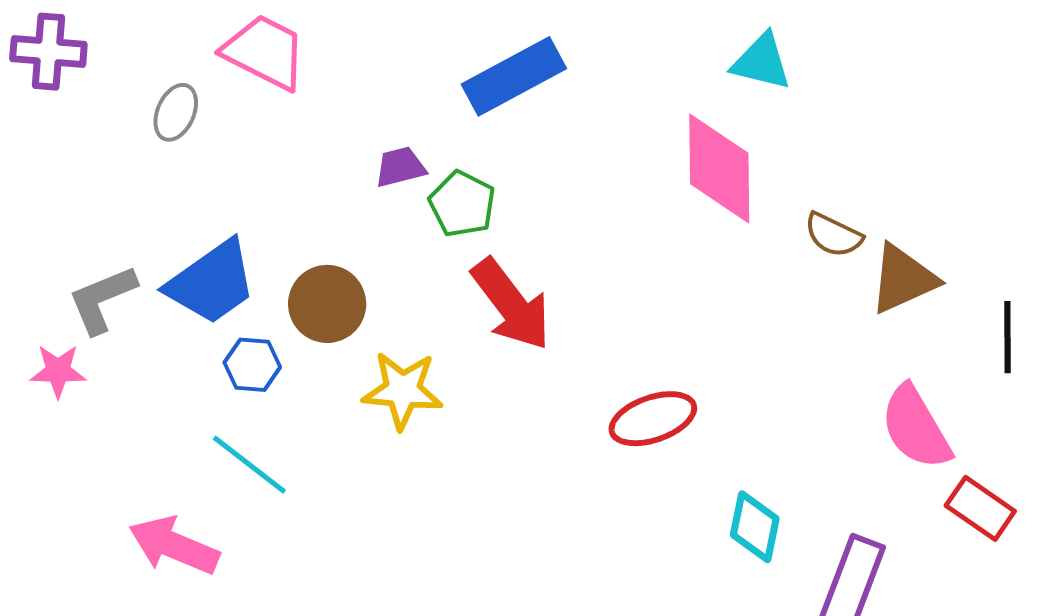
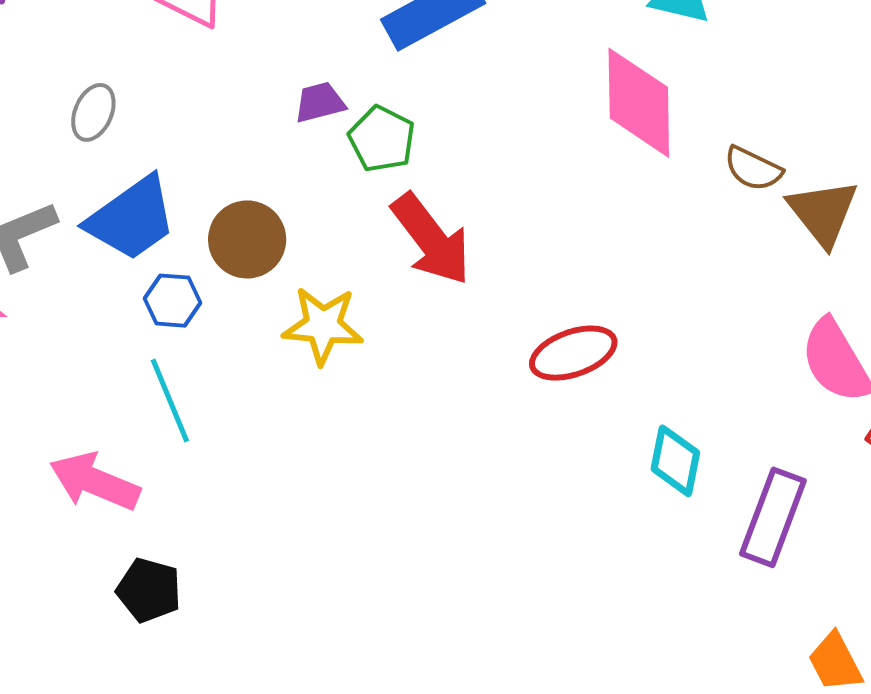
gray ellipse: (176, 112) -> (93, 112), moved
brown triangle: (903, 279) -> (823, 213), turned -44
cyan line: (249, 465) -> (170, 401), turned 30

